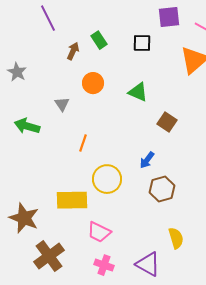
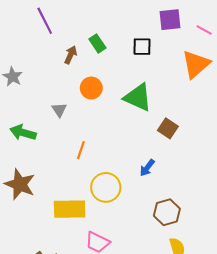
green triangle: (138, 92) -> (138, 97), size x1.4
brown hexagon: (162, 189) -> (167, 212), moved
brown star: (24, 218) -> (20, 184), moved

